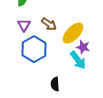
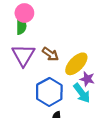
purple triangle: (24, 25) -> (23, 55), size x1.6
blue hexagon: (34, 49) -> (49, 92), moved

